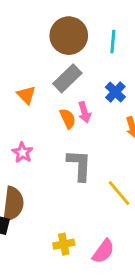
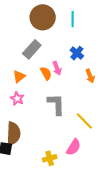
gray rectangle: (67, 78) -> (32, 49), moved
orange triangle: (26, 95) -> (19, 77), moved, turned 40
pink semicircle: (103, 251) -> (74, 147), moved

